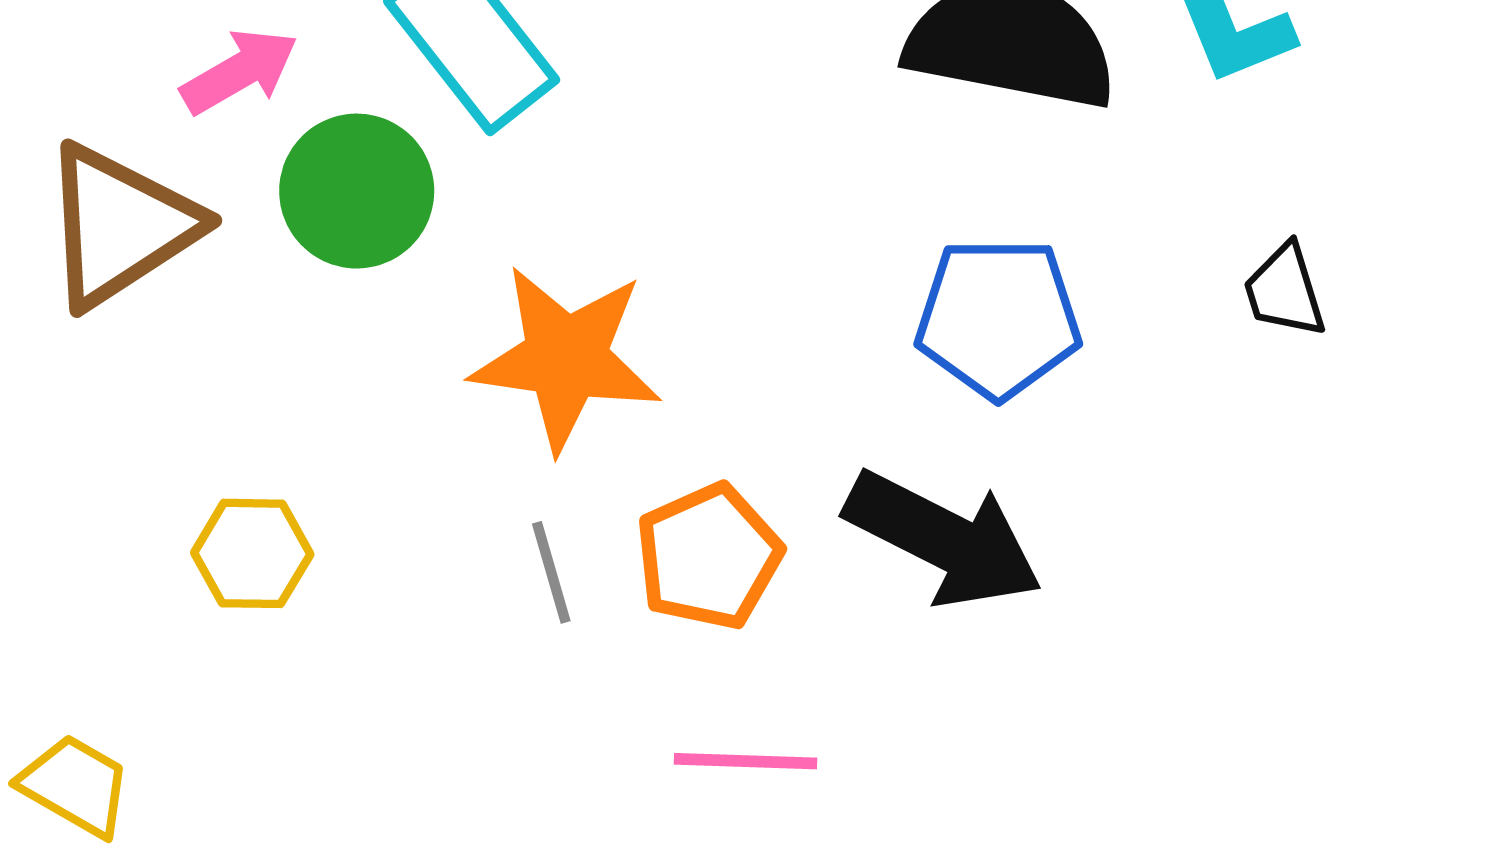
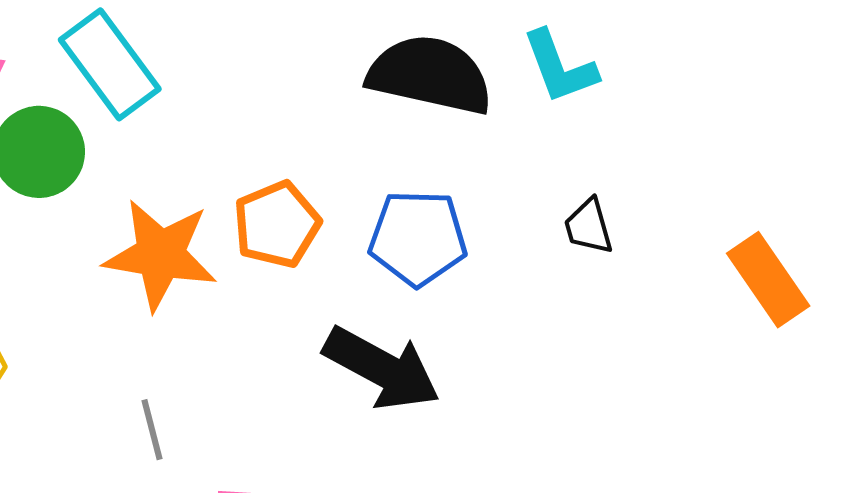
orange pentagon: (709, 557) -> (277, 225), moved
gray line: (551, 572) -> (152, 430), moved

